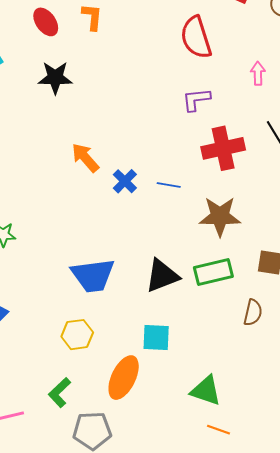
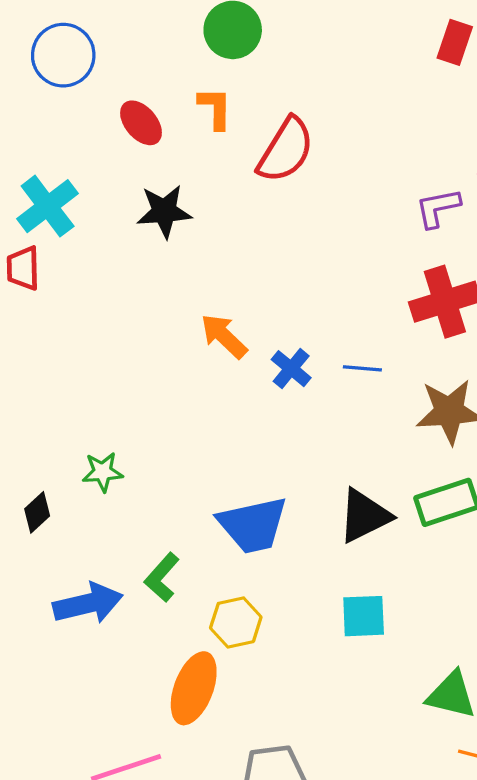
red semicircle: (196, 37) -> (286, 150), moved, turned -126
purple L-shape: (196, 100) -> (438, 208), moved
orange ellipse: (124, 378) -> (194, 688), moved
green L-shape: (59, 393) -> (162, 577), moved

